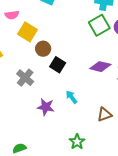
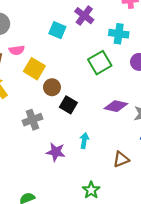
green square: (99, 25) -> (100, 63), moved
gray cross: (25, 78) -> (32, 120), turned 30
cyan arrow: (71, 97) -> (84, 141), turned 48

